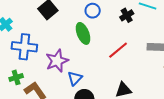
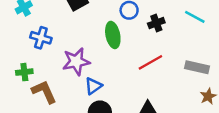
black cross: (127, 15) -> (156, 23), moved
blue cross: (24, 47) -> (41, 38), size x0.7

